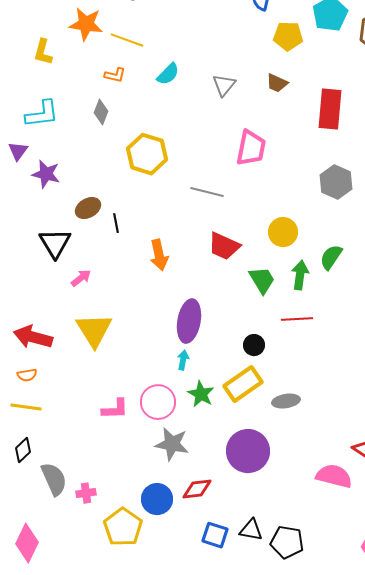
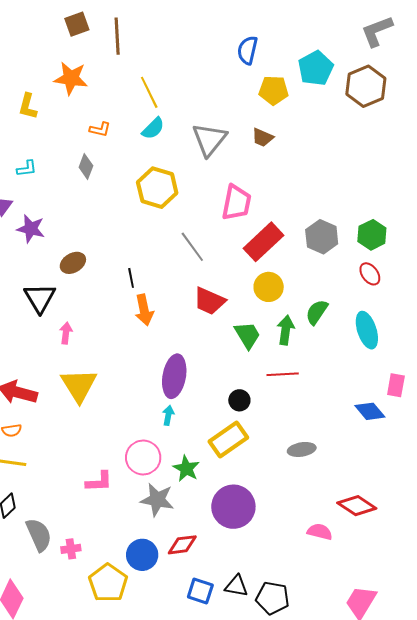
yellow line: (127, 40) -> (149, 92), moved, turned 44
gray triangle: (224, 85) -> (209, 139), size x1.5
red rectangle: (330, 109) -> (264, 242), moved, turned 42
cyan L-shape: (42, 114) -> (27, 169), size x0.6
yellow hexagon: (147, 154) -> (157, 188), moved
gray line: (207, 192) -> (192, 247), turned 40
black line: (116, 223) -> (131, 278), moved
pink arrow: (81, 278) -> (66, 333), turned -45
green star: (201, 394) -> (186, 469), moved
gray ellipse: (286, 401) -> (302, 449), moved
pink L-shape: (115, 409) -> (99, 482), moved
pink semicircle: (334, 476) -> (320, 532), size x0.7

